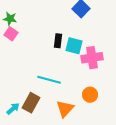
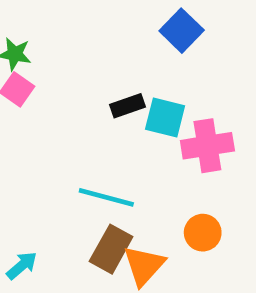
black rectangle: (58, 41) -> (128, 106), turned 64
brown rectangle: (31, 103) -> (111, 249), moved

